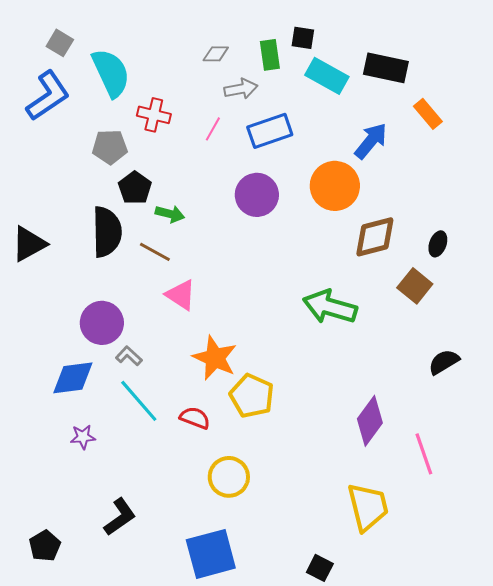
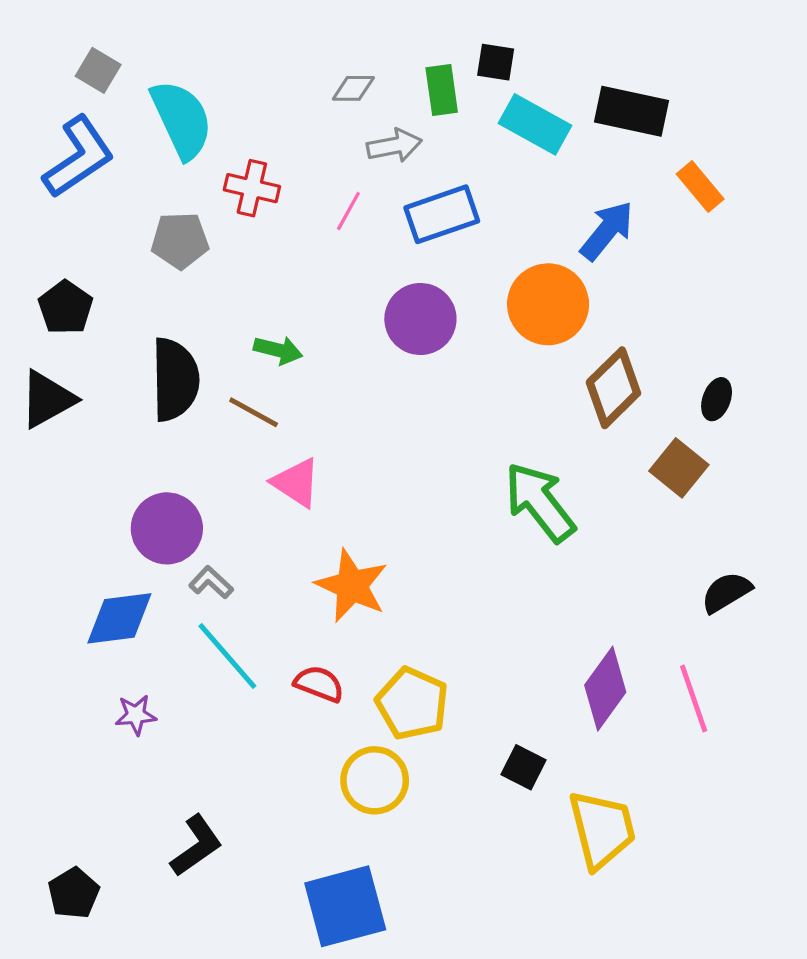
black pentagon: (135, 188) -> (65, 308), moved
brown diamond: (375, 237) -> (613, 388), turned -30
green arrow: (330, 307) -> (540, 502), turned 36
yellow pentagon: (252, 396) -> (412, 703), moved
pink line: (424, 454) -> (694, 699), moved
black square: (320, 568) -> (523, 767), moved

